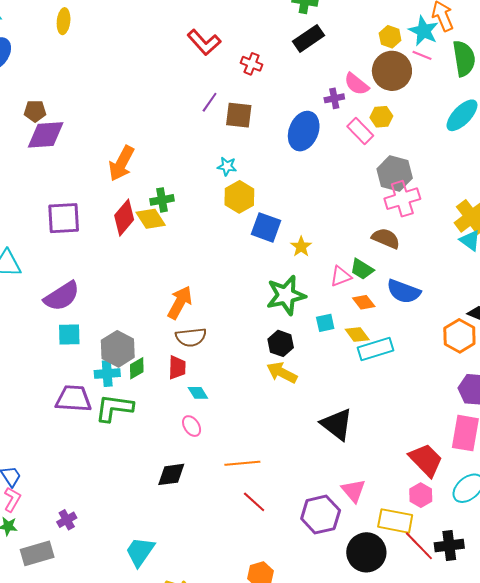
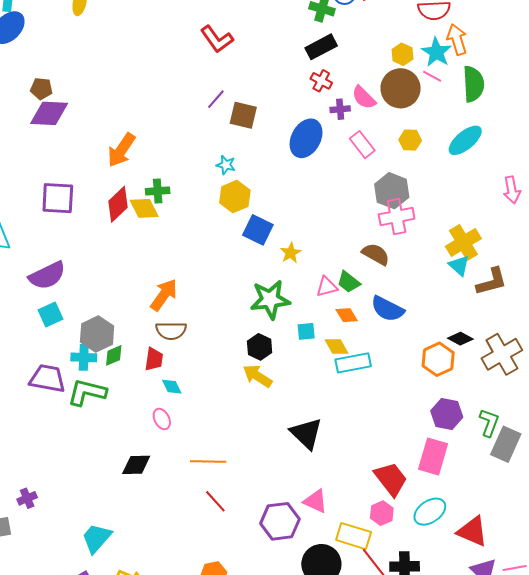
red cross: (252, 64) -> (321, 81), moved
yellow hexagon: (381, 117) -> (410, 140), moved
cyan square: (69, 335) -> (50, 314), turned -30
pink triangle: (353, 491) -> (315, 501), turned -32

